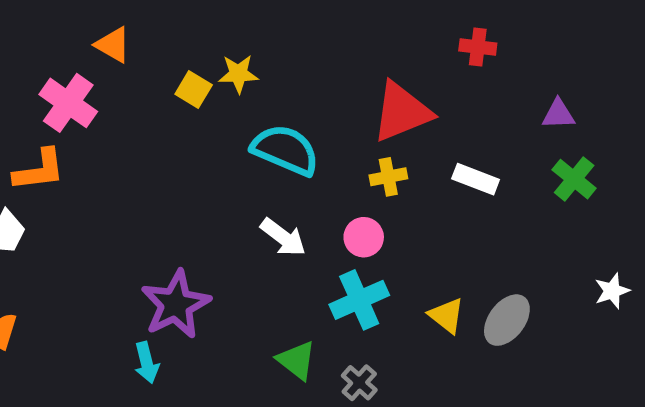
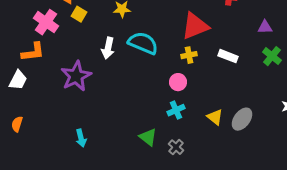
yellow square: (194, 90) -> (79, 14), moved
white arrow: (283, 237) -> (108, 48), moved, turned 65
cyan cross: (359, 300) -> (176, 110), size x0.7
purple star: (176, 304) -> (76, 76), moved

